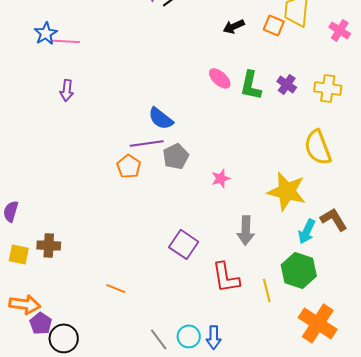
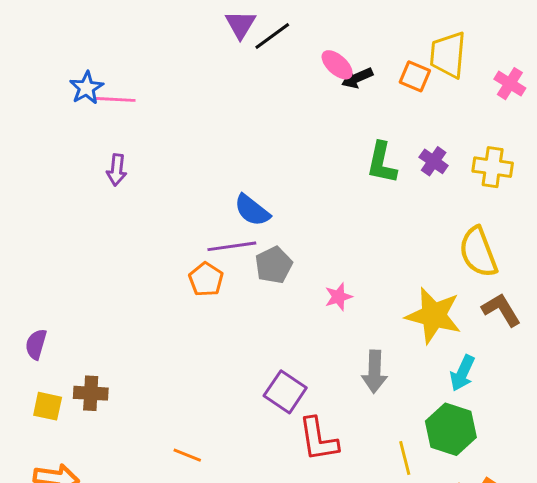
pink ellipse: (220, 78) -> (337, 65), moved
brown L-shape: (334, 219) -> (501, 310), moved
red L-shape: (226, 277) -> (318, 439), moved

